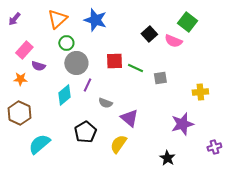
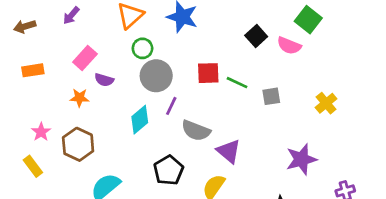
yellow cross: (200, 92) -> (326, 103), moved, turned -35
gray semicircle: (105, 103) -> (196, 131), size x1.5

